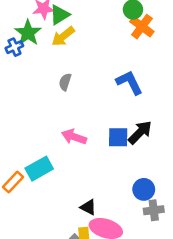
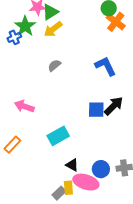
gray semicircle: (65, 82) -> (54, 65), turned 32
pink arrow: (74, 137) -> (24, 106), moved
cyan rectangle: (39, 169) -> (58, 136), moved
blue circle: (144, 189) -> (101, 169), moved

